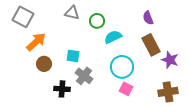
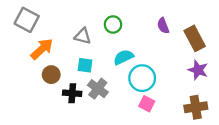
gray triangle: (72, 13) -> (83, 36), moved
purple semicircle: (148, 18) -> (163, 26), moved
cyan semicircle: (113, 37) -> (123, 57), moved
brown rectangle: (151, 45) -> (195, 38), moved
black cross: (62, 89) -> (72, 93), moved

